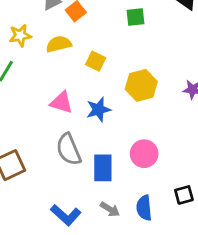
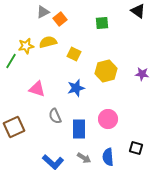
yellow star: (20, 35) -> (26, 46), moved
pink triangle: (61, 102) -> (37, 89), moved
gray semicircle: (69, 149) -> (55, 116), size x0.7
black square: (184, 195) -> (136, 148), turned 32

